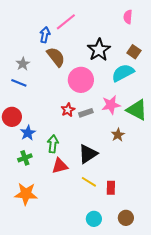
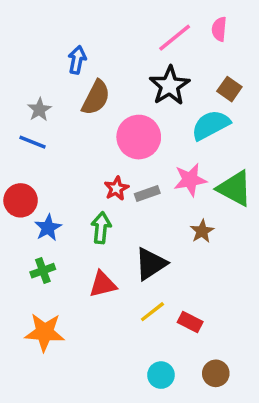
pink line: (66, 22) -> (175, 38), moved
brown semicircle: (56, 57) -> (96, 98), turned 65
green arrow: (53, 144) -> (101, 228), moved
yellow line: (89, 182) -> (152, 312), turned -70
red rectangle: (111, 188) -> (190, 322), turned -64

